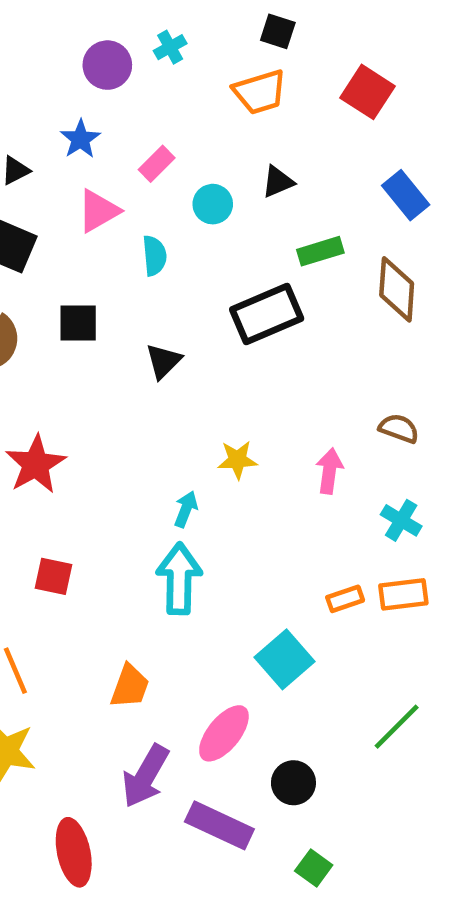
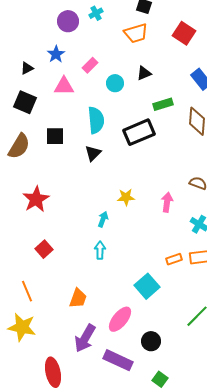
pink triangle: (98, 211) -> (64, 86), turned 30
cyan semicircle: (154, 256) -> (96, 120), moved, size x1.5
red square: (54, 576) -> (44, 249), turned 36
cyan arrow: (179, 579) -> (100, 250), size x0.6

